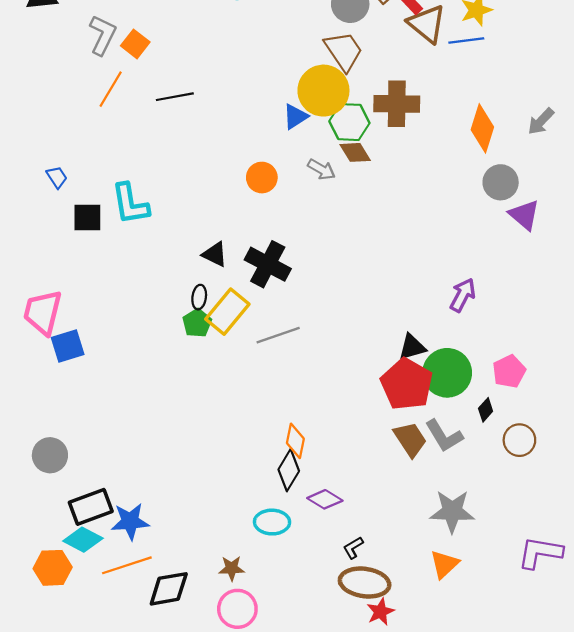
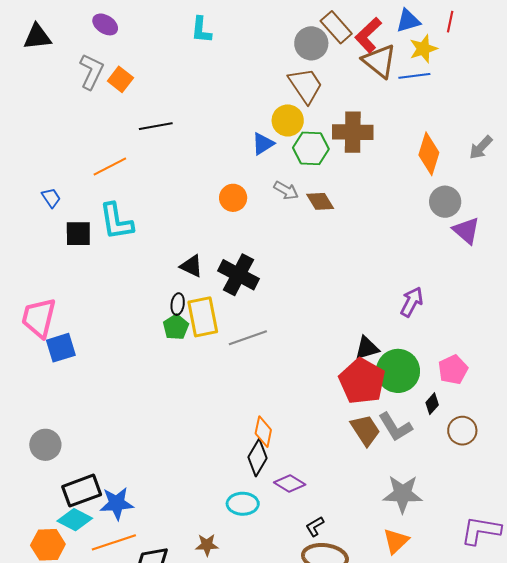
orange line: (111, 89) -> (110, 166), moved, turned 32
yellow circle: (323, 91) -> (288, 120), size x0.7
brown diamond: (355, 152) -> (320, 201), moved
yellow rectangle: (227, 312) -> (203, 317), turned -51

